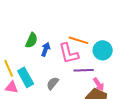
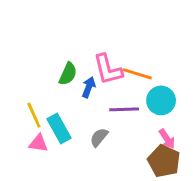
cyan circle: (103, 50) -> (161, 100), moved
pink L-shape: (69, 53) -> (108, 69), moved
purple line: (84, 70) -> (124, 109), moved

